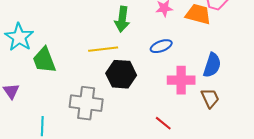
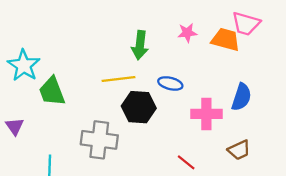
blue ellipse: (161, 46) -> (170, 83), moved, turned 35
brown trapezoid: (210, 98) -> (239, 150), moved, turned 90

